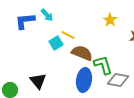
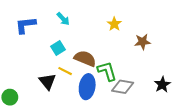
cyan arrow: (47, 15) -> (63, 19), moved
yellow line: (68, 35) -> (65, 71), moved
black triangle: (38, 81) -> (47, 81), moved

